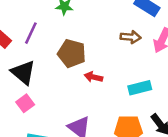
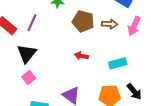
brown pentagon: (72, 53) -> (83, 21), moved
black triangle: (23, 73) -> (27, 54), turned 30

